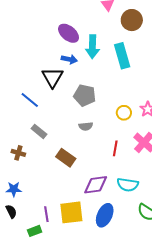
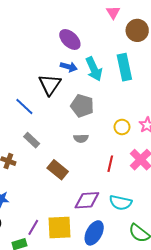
cyan arrow: (92, 47) -> (94, 69), moved, turned -30
purple line: (46, 214) -> (33, 227), turned 35

